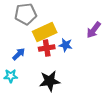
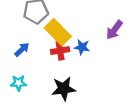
yellow rectangle: (45, 32) -> (58, 32), turned 70
blue arrow: (19, 54) -> (22, 49), moved

